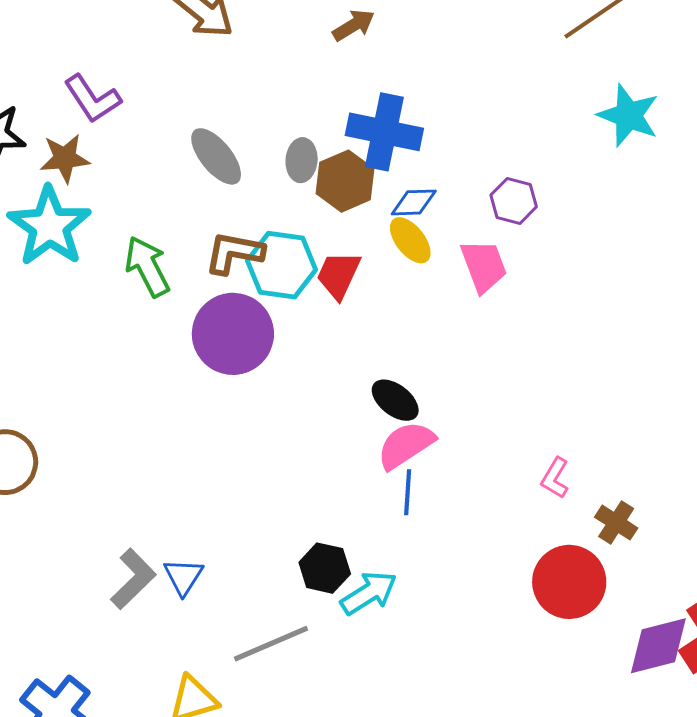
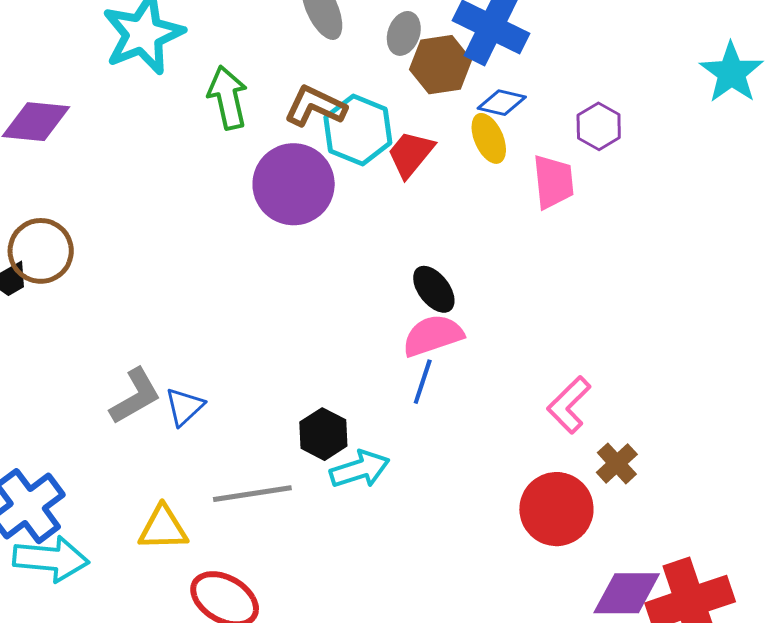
pink L-shape: (555, 478) -> (569, 405), size x1.4

